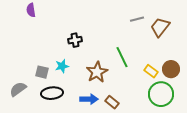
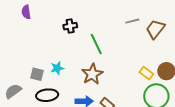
black cross: (75, 40) -> (70, 26), moved
green line: (122, 57) -> (96, 44), moved

